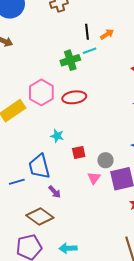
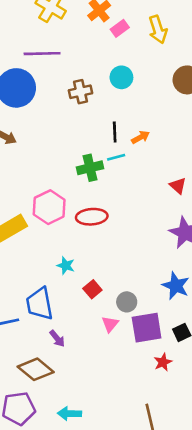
red square: (79, 152) -> (92, 289), turned -32

